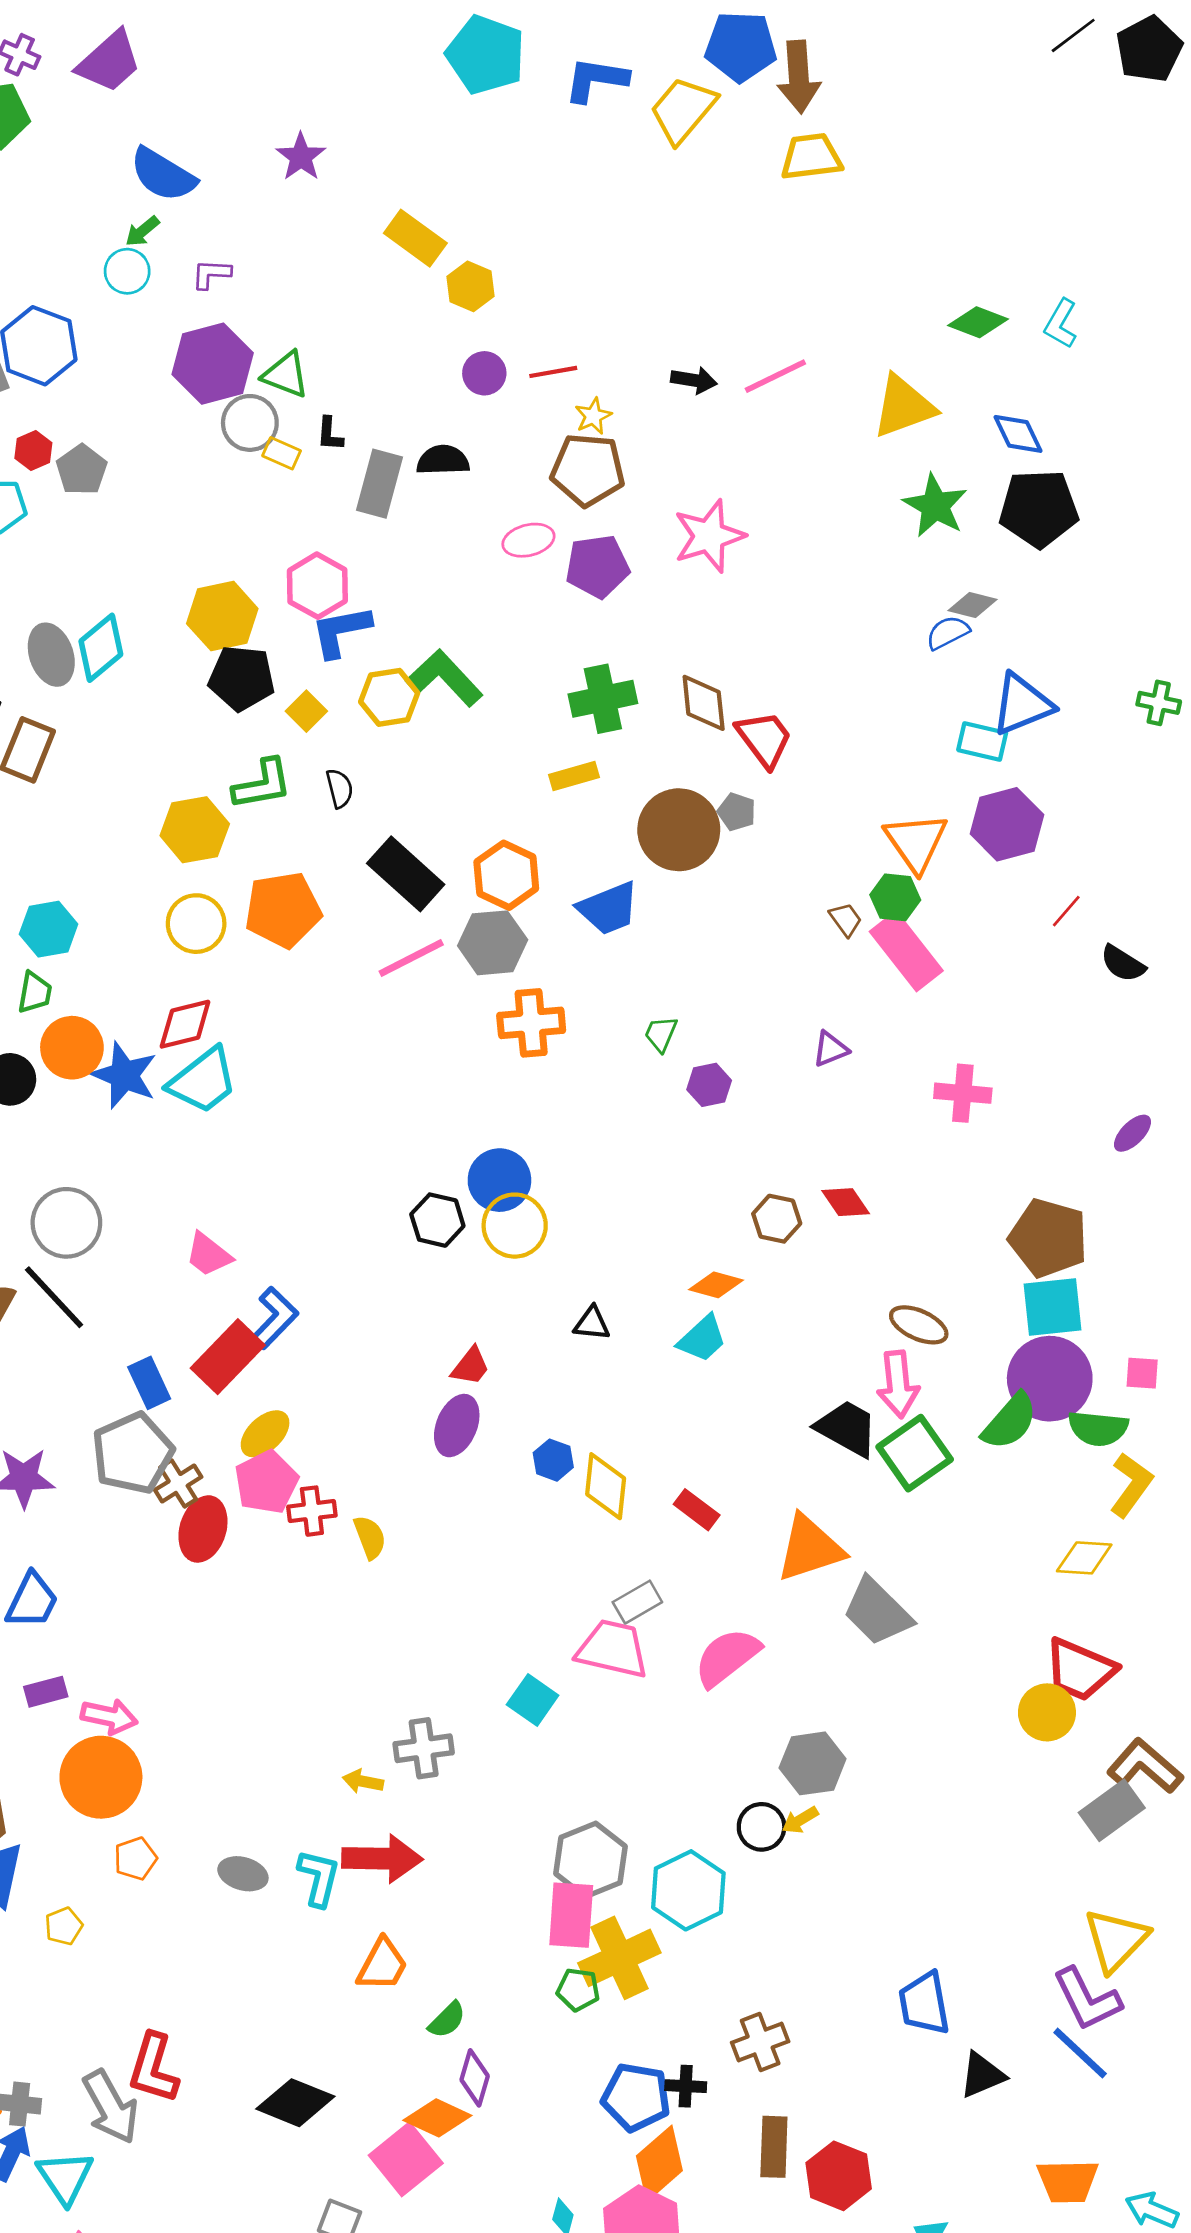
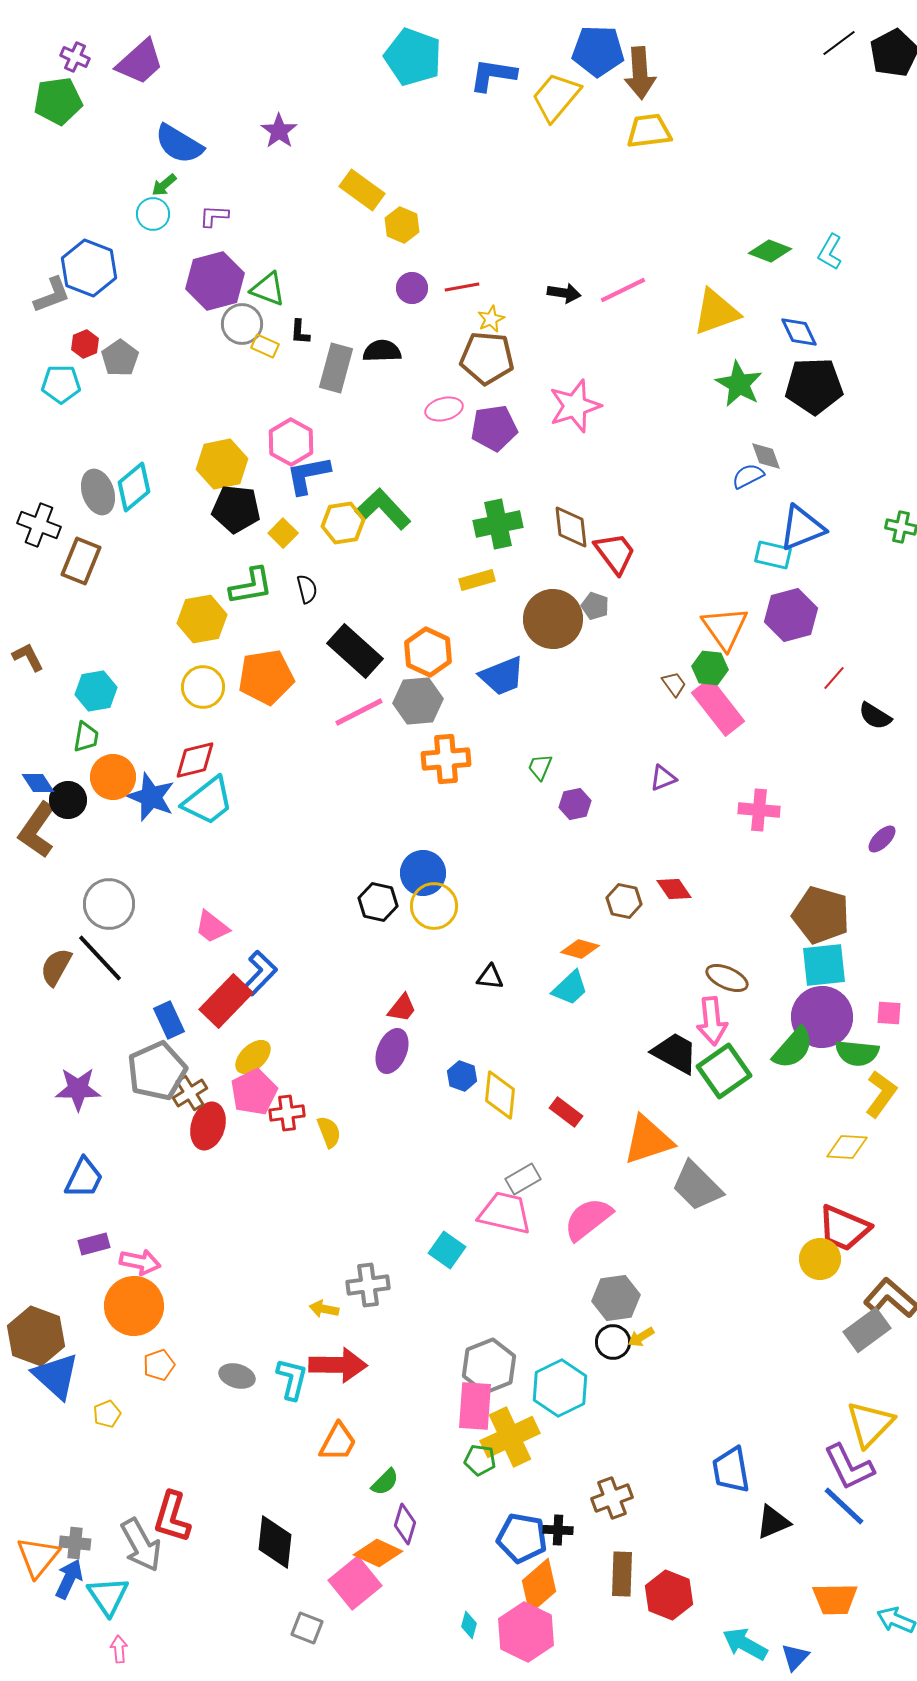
gray diamond: (973, 605) -> (766, 456), turned 56
gray hexagon: (813, 1763) -> (616, 1298), moved
black diamond: (295, 2103) -> (275, 1542), turned 74

